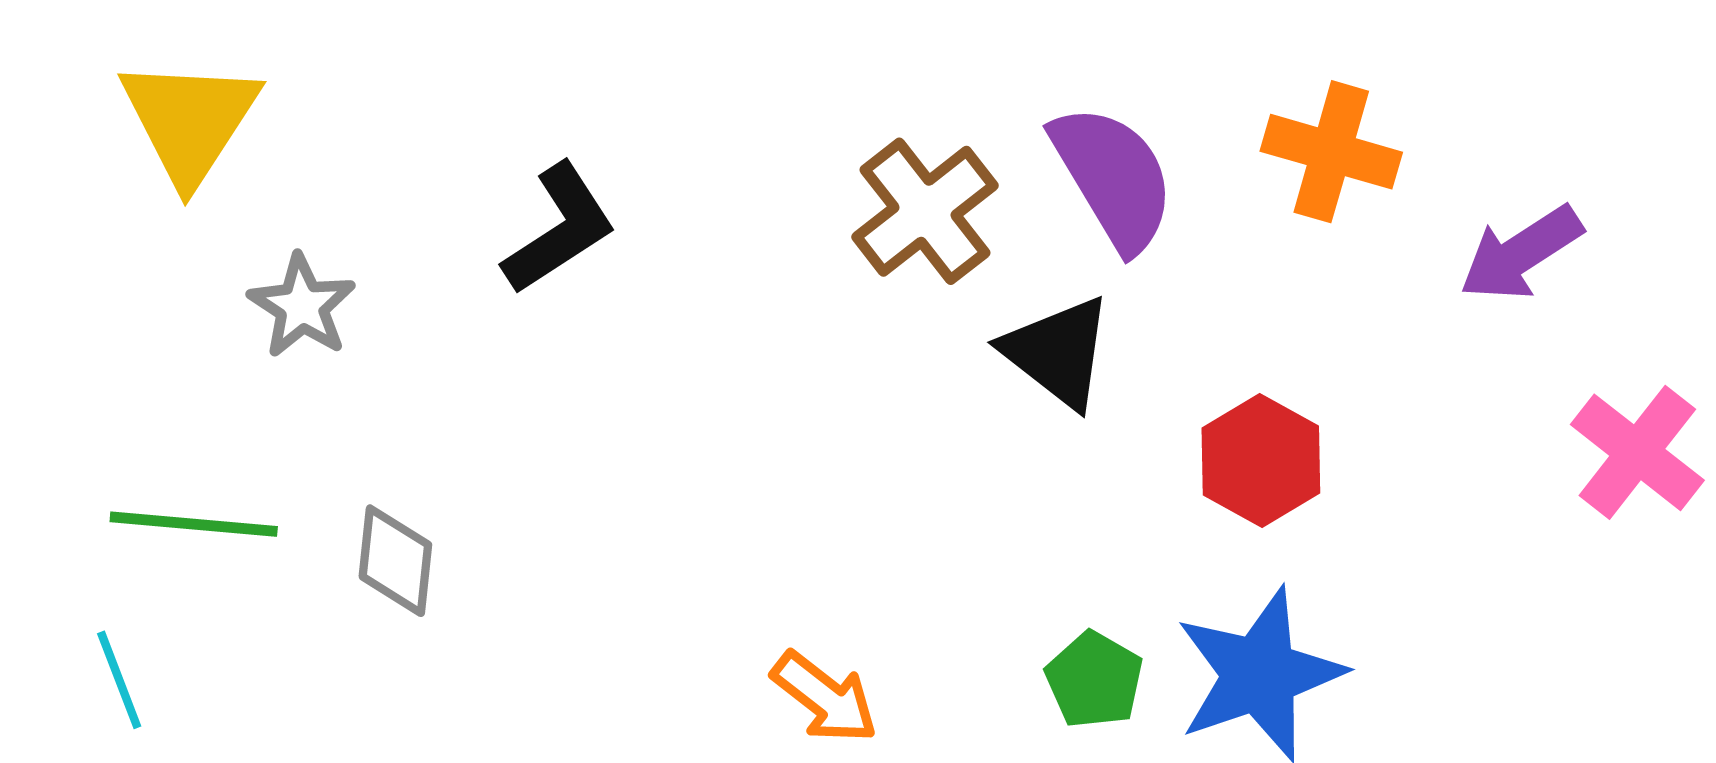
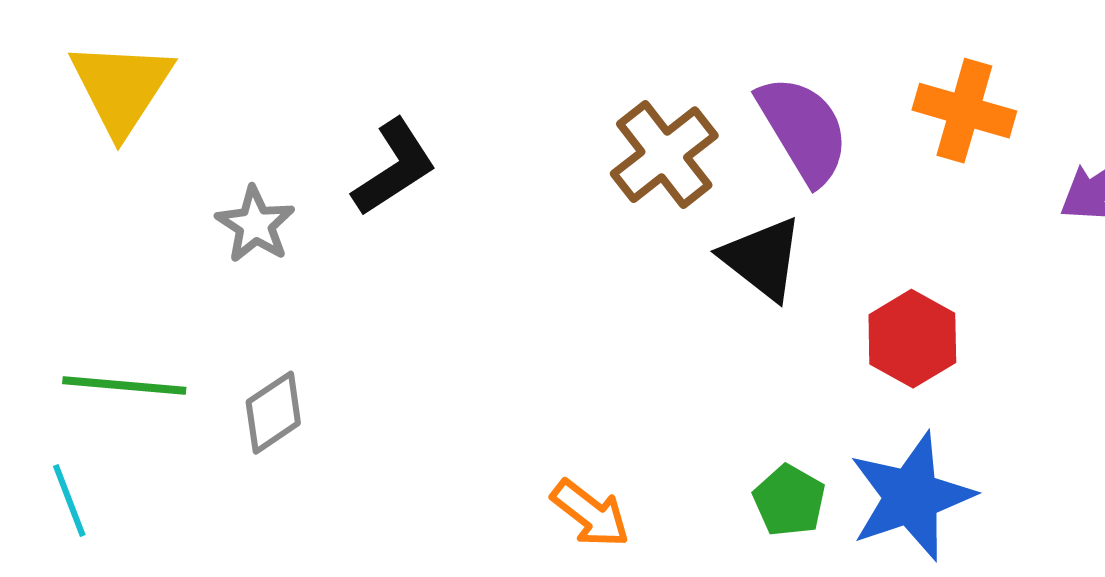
gray star: (302, 306) -> (255, 225), moved
gray diamond: (395, 561) -> (273, 413), turned 50

